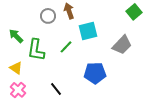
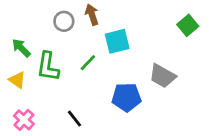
green square: (134, 12) -> (188, 25), moved
gray trapezoid: (122, 45) -> (162, 76), moved, turned 75
yellow triangle: (16, 68) -> (17, 80), moved

